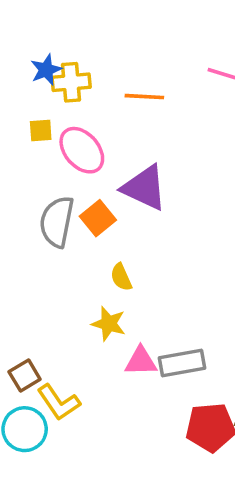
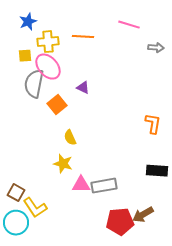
yellow cross: (71, 82) -> (48, 42), moved
purple triangle: (144, 188) -> (83, 88), size x0.5
gray semicircle: (57, 222) -> (34, 84), moved
brown square: (25, 376) -> (16, 193), turned -30

